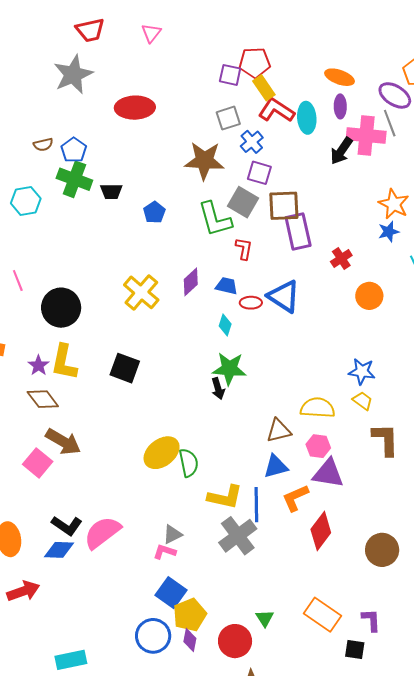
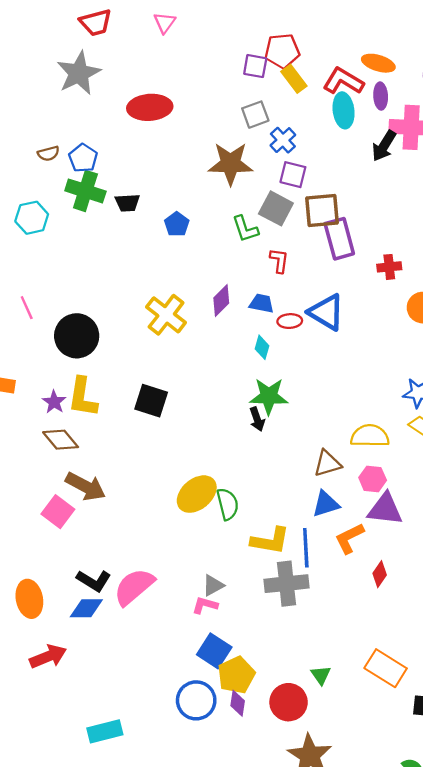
red L-shape: (276, 110) -> (343, 81), moved
green L-shape: (215, 219) -> (245, 229), size x0.7
red cross: (341, 259) -> (389, 267), turned 30
red diamond: (321, 531) -> (380, 574), size x0.6
gray cross: (238, 536) -> (286, 584), turned 33

